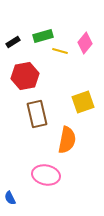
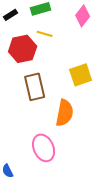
yellow line: (60, 51) -> (45, 34), moved
pink ellipse: (46, 175) -> (44, 148), turned 56

